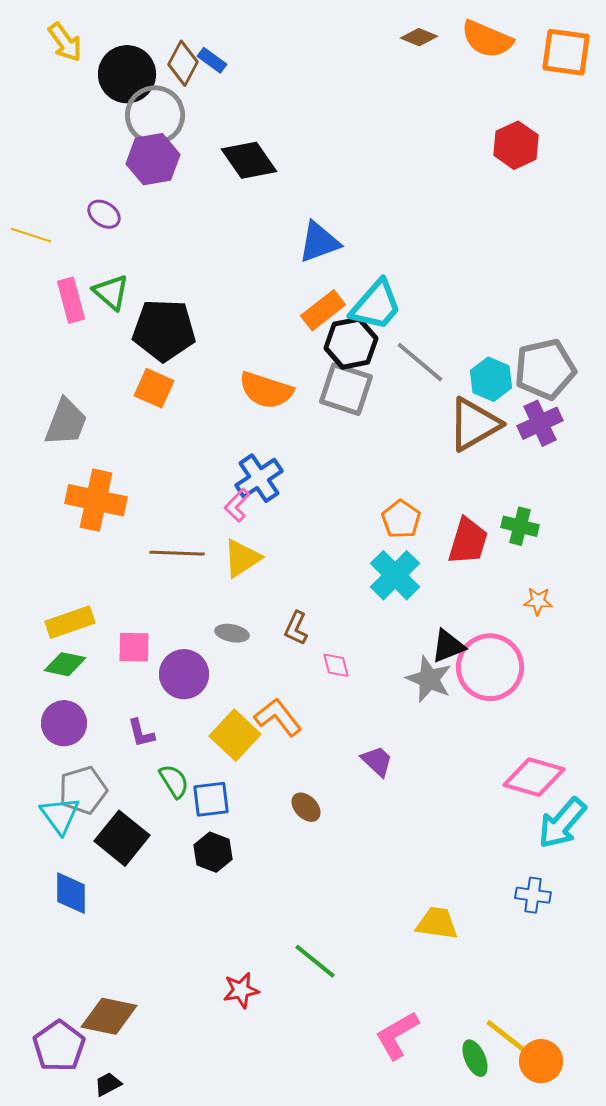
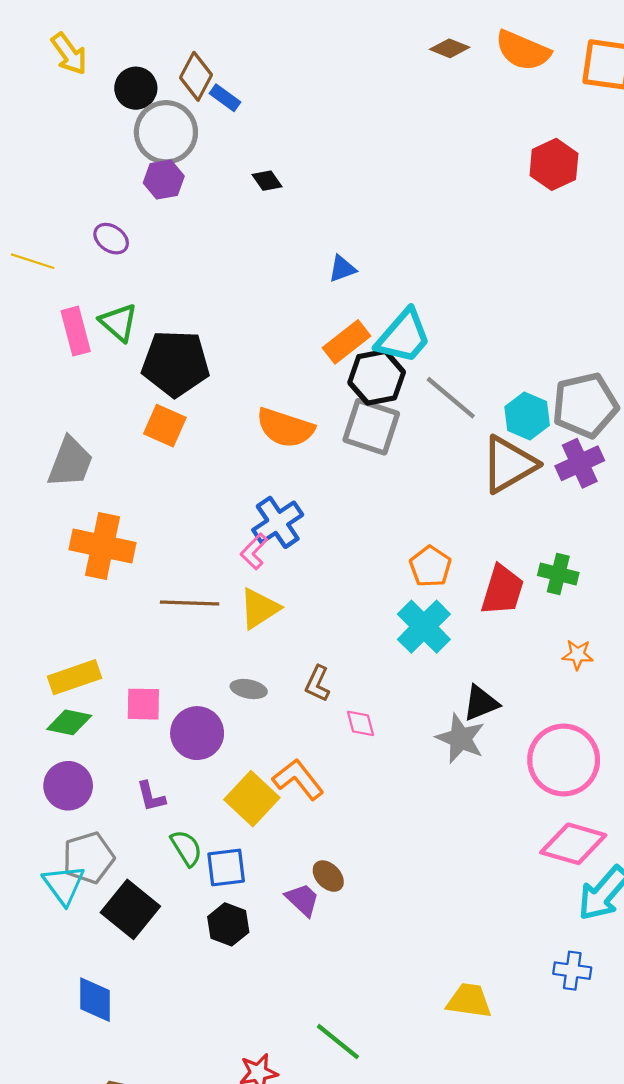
blue rectangle: (212, 60) -> (225, 98), moved
black circle: (127, 74) -> (136, 88), size x0.7
purple hexagon: (153, 159) -> (164, 180), size x0.7
black diamond: (249, 160) -> (267, 181), size x0.5
blue triangle: (319, 242) -> (342, 269), size x0.6
pink circle: (490, 667) -> (564, 760), moved
purple trapezoid: (377, 761) -> (302, 900), moved
blue diamond: (71, 893) -> (95, 1000), moved

